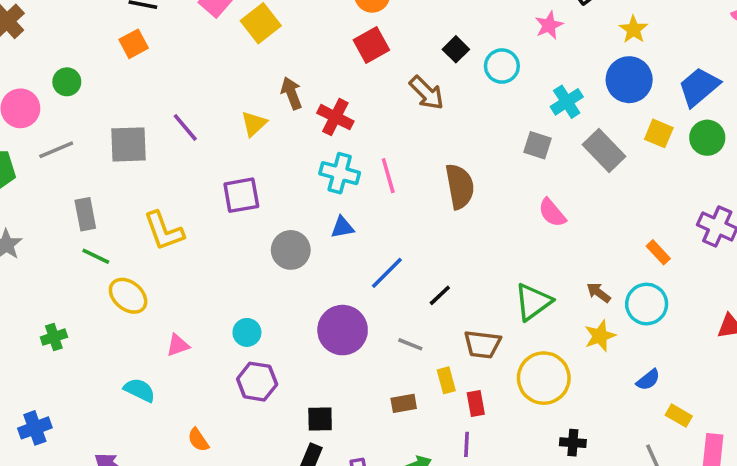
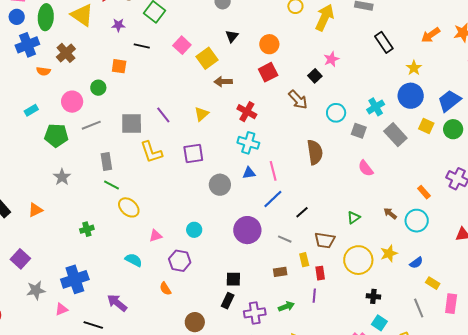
pink star: (549, 25) -> (331, 59), moved
orange square: (134, 44) -> (119, 66), moved, turned 35
cyan circle: (502, 66) -> (336, 113), moved
brown arrow: (291, 93) -> (223, 82), moved, turned -72
pink line: (388, 176) -> (273, 171), moved
yellow L-shape: (164, 231) -> (151, 152), moved
green triangle: (533, 302) -> (354, 218), size x0.6
yellow star: (600, 336) -> (389, 253), moved
purple hexagon: (257, 382) -> (180, 261), moved
blue cross: (35, 428) -> (75, 279), size x1.5

